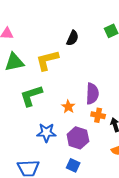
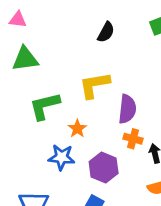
yellow L-shape: (47, 60) -> (94, 85), moved
orange star: (68, 107) -> (77, 129), moved

